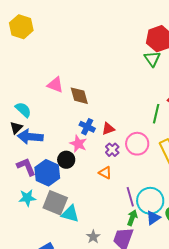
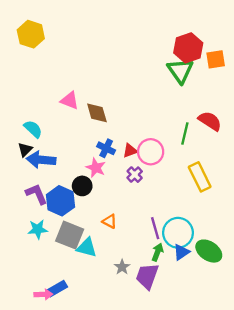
green triangle: (152, 59) -> (180, 71), size x1.4
pink circle: (137, 144) -> (151, 152), moved
orange triangle: (105, 173) -> (110, 221), moved
gray star: (93, 237) -> (122, 267), moved

